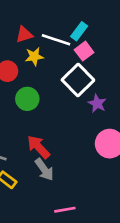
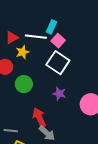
purple star: (97, 104) -> (59, 94), moved
red arrow: (38, 147) -> (39, 117), turned 30

